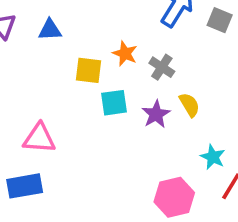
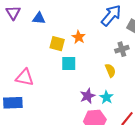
gray cross: (162, 67) -> (122, 49), moved, turned 32
purple star: (156, 114) -> (88, 96), moved
cyan star: (213, 157) -> (106, 97), moved

